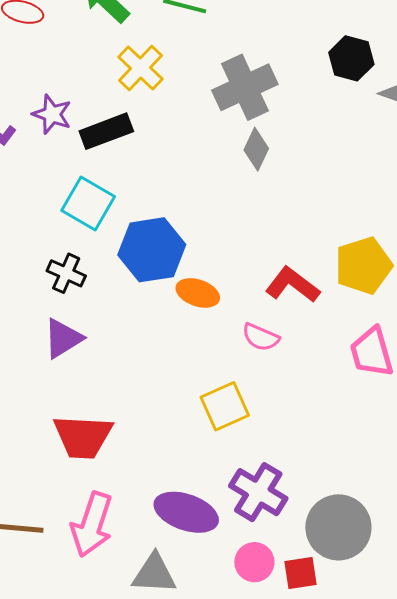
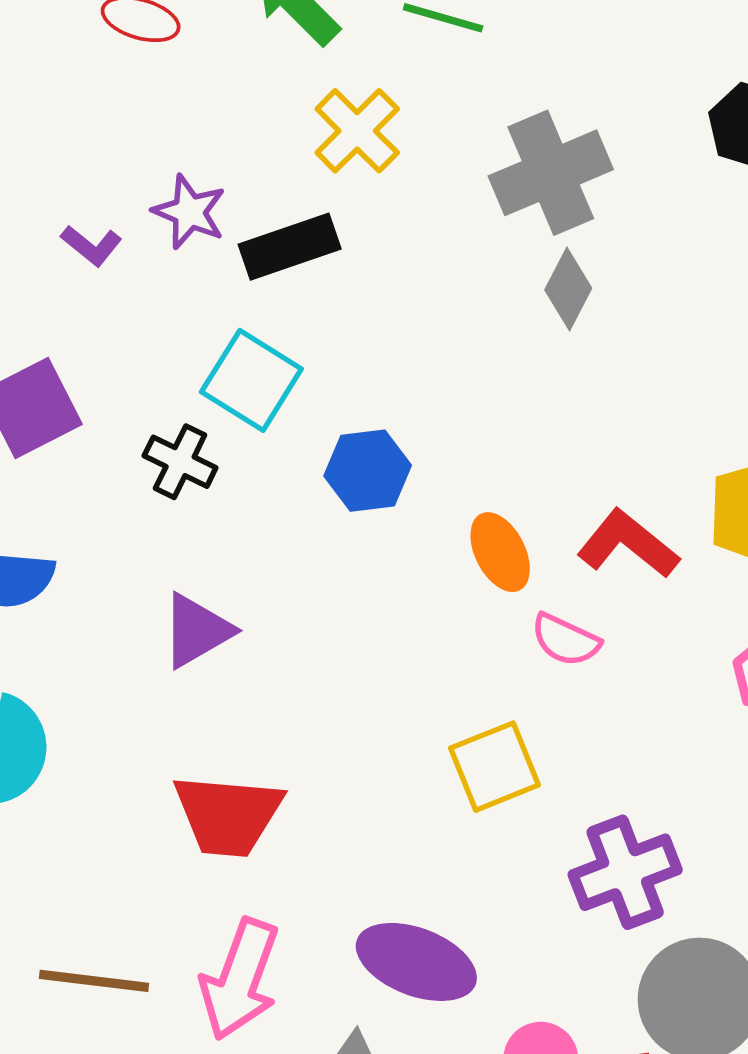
blue hexagon: (152, 250) -> (368, 471), size x0.7
black cross: (66, 273) -> (180, 462), moved
orange ellipse: (198, 293) -> (500, 552), moved, turned 42
purple cross: (258, 492) -> (625, 872), moved, turned 36

